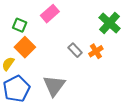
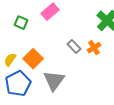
orange square: (25, 47) -> (33, 59), moved

